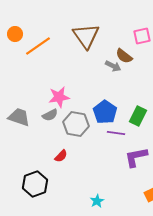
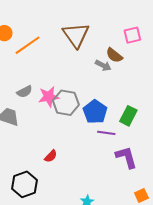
gray semicircle: (50, 115) -> (25, 92), moved
gray hexagon: (76, 124) -> (66, 103), moved
purple L-shape: (136, 157) -> (126, 157), turned 85

